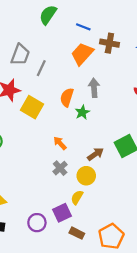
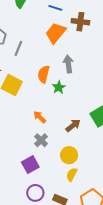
yellow circle: (86, 176) -> (69, 155), moved
yellow semicircle: (77, 197) -> (72, 174), moved
purple square: (62, 213) -> (30, 165), moved
purple circle: (37, 223) -> (35, 193), moved

